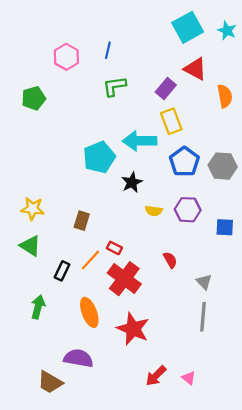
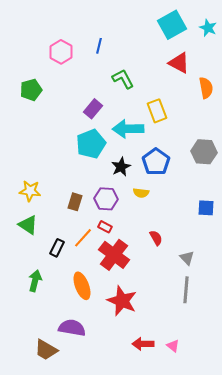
green L-shape: (114, 86) -> (123, 79), moved, turned 70
purple rectangle: (166, 88) -> (93, 109), moved
blue pentagon: (184, 162) -> (156, 162), moved
purple hexagon: (188, 210) -> (106, 199), moved
red arrow: (156, 376) -> (143, 344), turned 45

